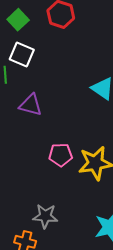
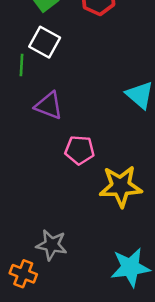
pink pentagon: (61, 155) -> (80, 150), moved

